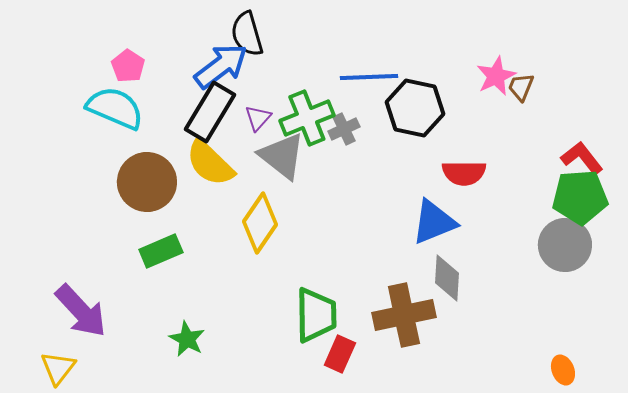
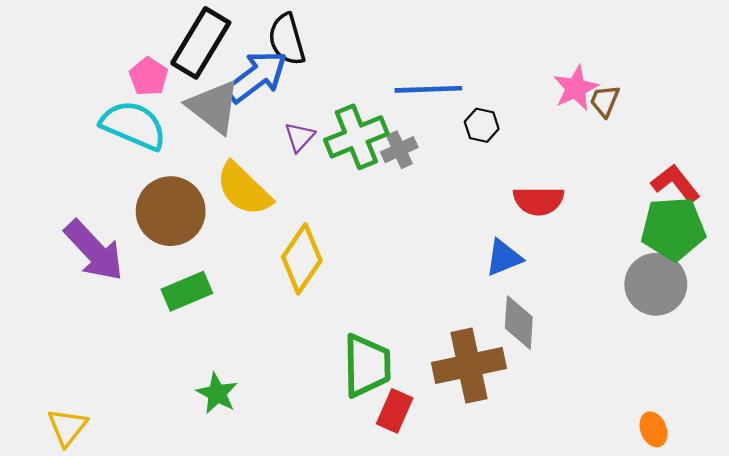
black hexagon: (415, 108) -> (482, 125), size x0.5
black rectangle: (210, 112) -> (201, 43), moved
gray triangle: (282, 156) -> (214, 107), moved
blue triangle: (434, 222) -> (504, 258), size x0.7
purple arrow: (81, 311) -> (94, 251), moved

